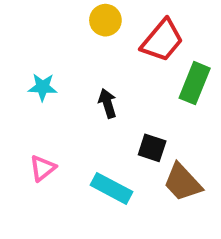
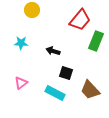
yellow circle: (105, 20) -> (32, 10), moved
black arrow: (107, 103) -> (53, 51), turned -56
black square: (152, 148) -> (66, 73), moved

